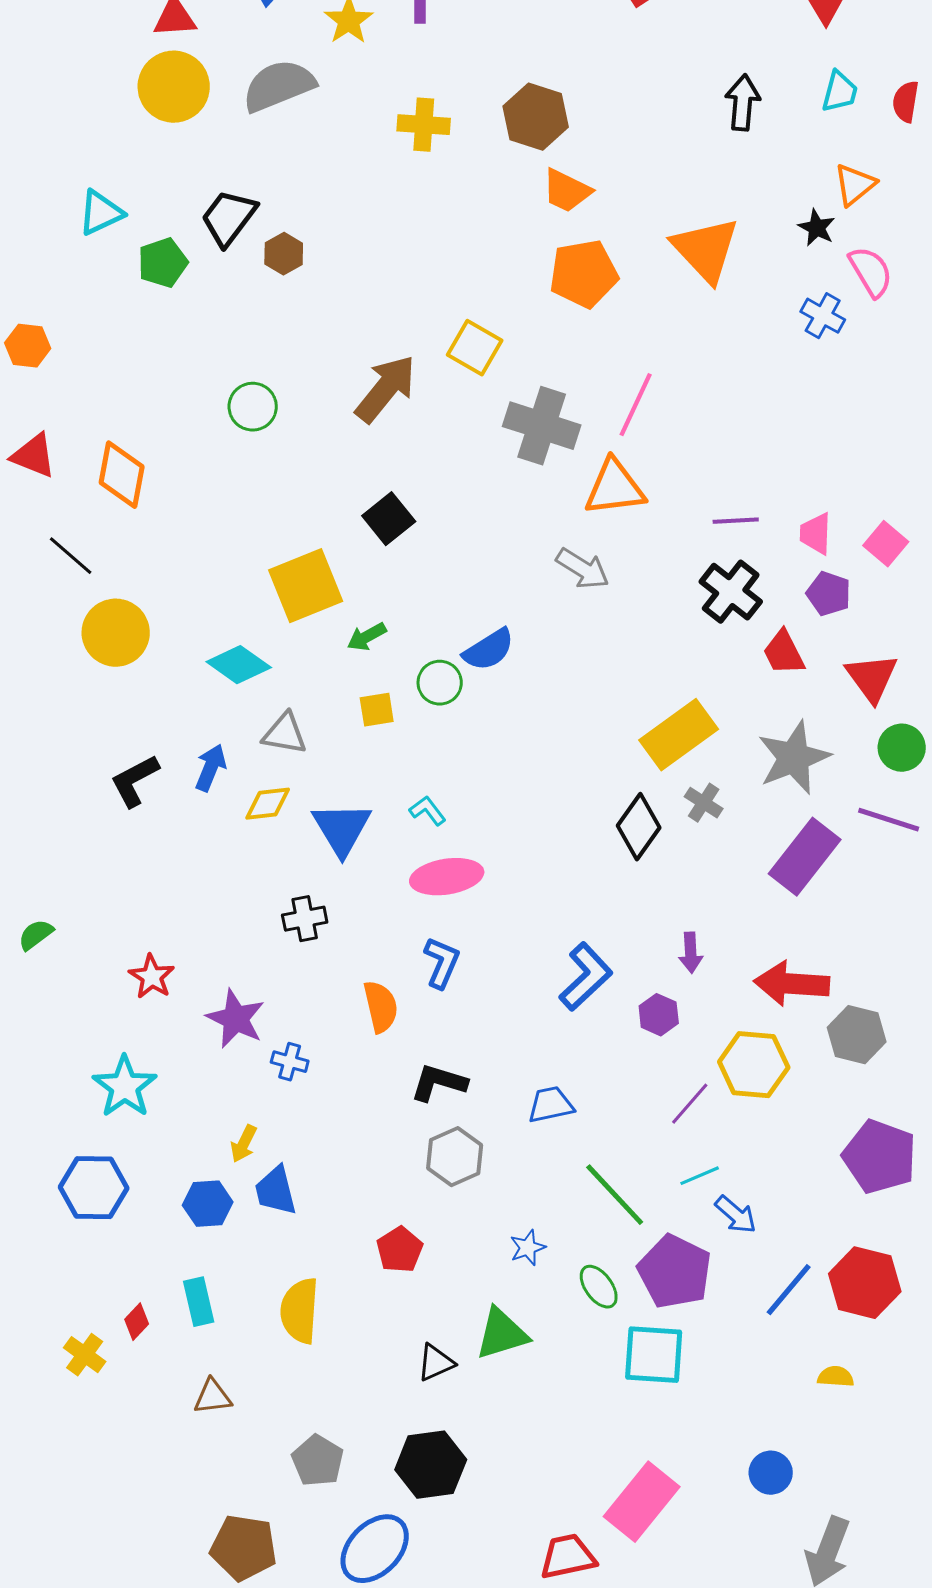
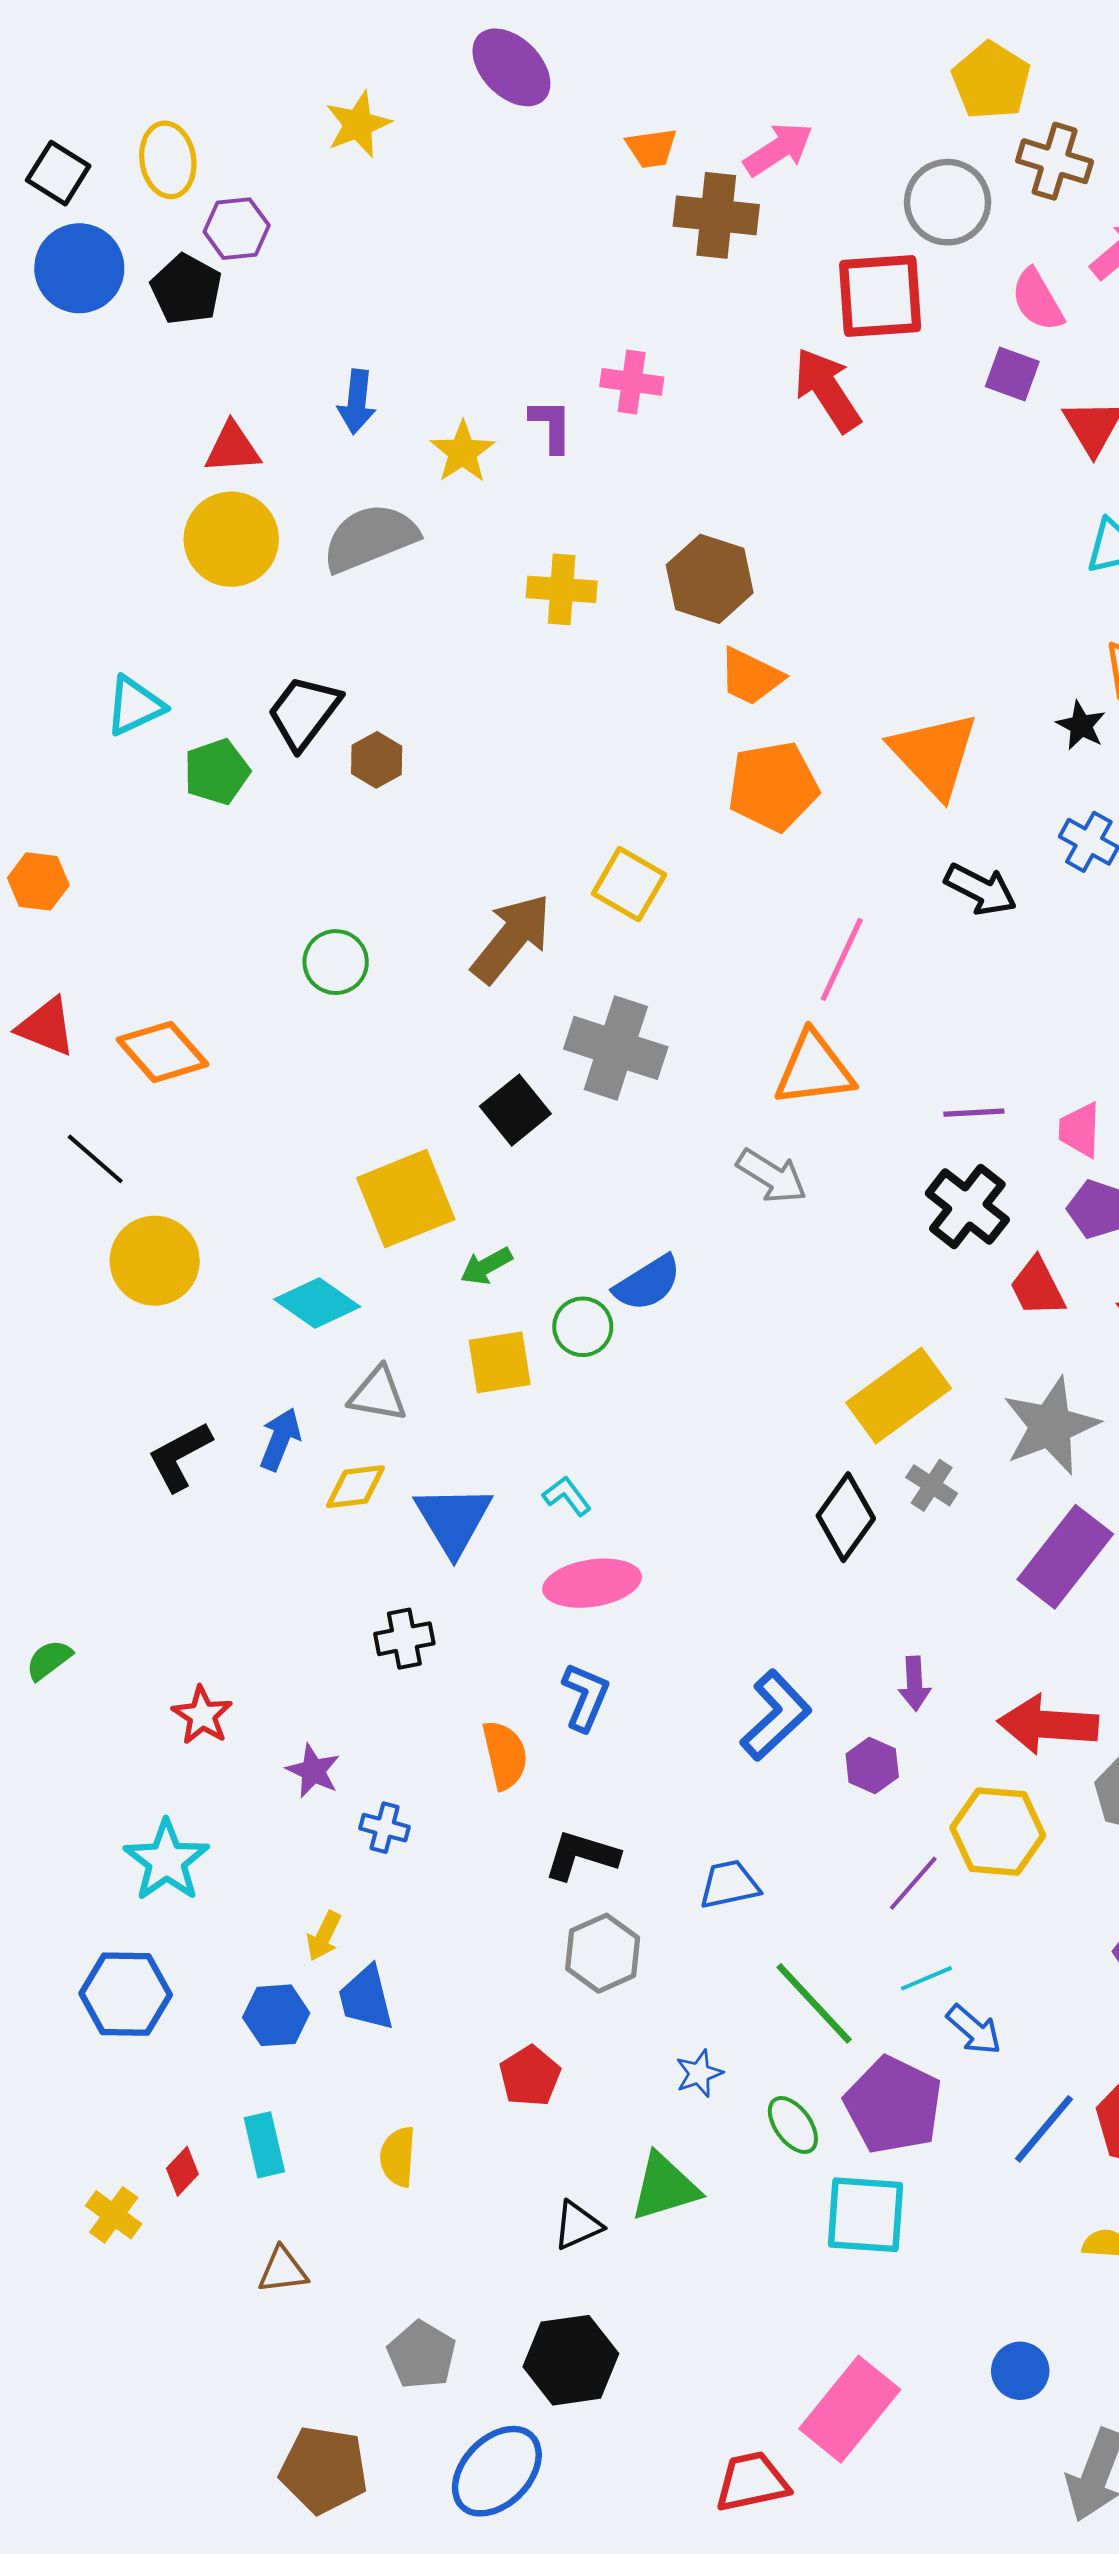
black arrow: (743, 103) -> (981, 889), moved, turned 112
gray cross: (542, 426) -> (616, 1048), moved
orange diamond: (122, 475) -> (163, 1052), turned -52
yellow square: (377, 710) -> (500, 1362), size x1.4
purple star: (236, 1019) -> (313, 1771), size x0.7
yellow semicircle: (300, 1311) -> (398, 2157), size x0.7

